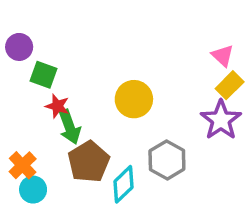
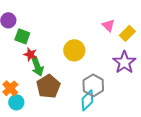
pink triangle: (223, 56) -> (108, 25), moved
yellow rectangle: (230, 85) -> (127, 33), moved
cyan diamond: (123, 184) -> (87, 100), moved

